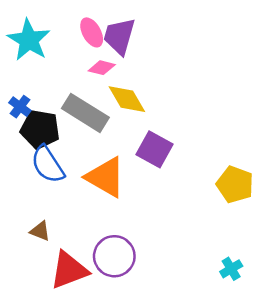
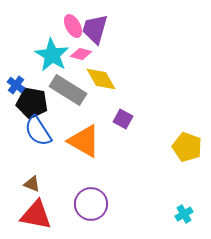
cyan star: (29, 40) -> (52, 55), moved
purple square: (154, 149) -> (123, 119), size x0.7
red triangle: (69, 270) -> (36, 215), moved, turned 32

